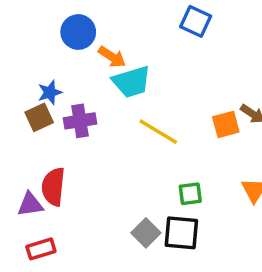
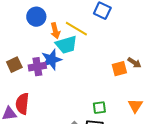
orange arrow: (112, 57) -> (55, 31), turned 42
blue star: (50, 92) -> (51, 60), moved, size x1.5
yellow line: (158, 132) -> (76, 29), moved

